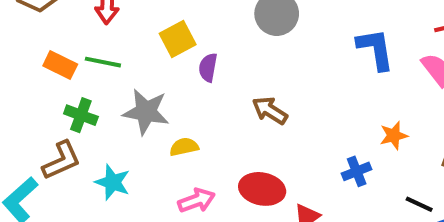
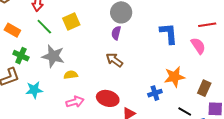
green line: (103, 62) -> (44, 27), moved, turned 30
purple semicircle: (208, 68) -> (116, 33), moved
orange star: (394, 136) -> (174, 77), size x1.5
cyan star: (113, 182) -> (34, 90), turned -30

